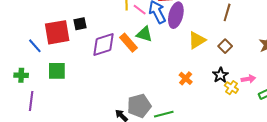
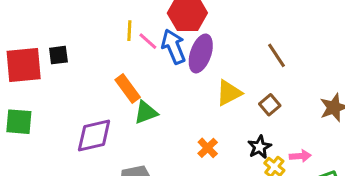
brown line: (227, 12) -> (277, 55), turned -54
green triangle: (144, 34) -> (146, 112), moved, turned -42
purple diamond: (103, 44) -> (94, 135), moved

